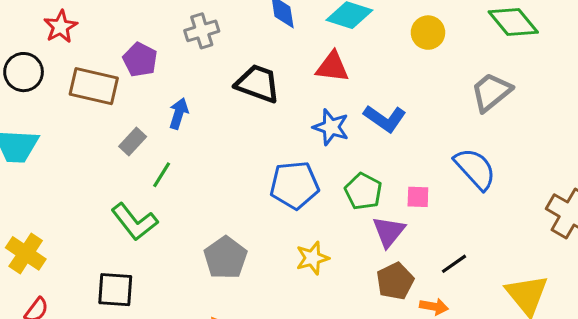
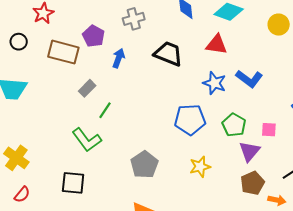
black circle: (24, 72) -> (19, 42), size x0.7
blue arrow: (179, 114) -> (119, 58), moved

